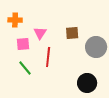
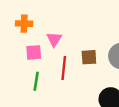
brown square: (72, 33) -> (89, 57), moved
green line: (25, 68) -> (36, 81), turned 49

